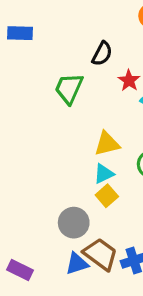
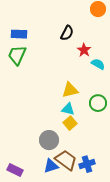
blue rectangle: (20, 33) -> (19, 34), moved
green trapezoid: (69, 88) -> (17, 55), moved
cyan triangle: (104, 174) -> (68, 109), turned 40

